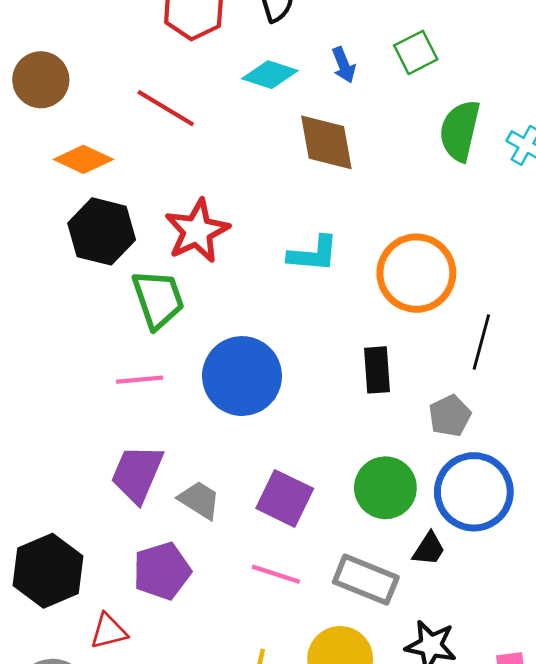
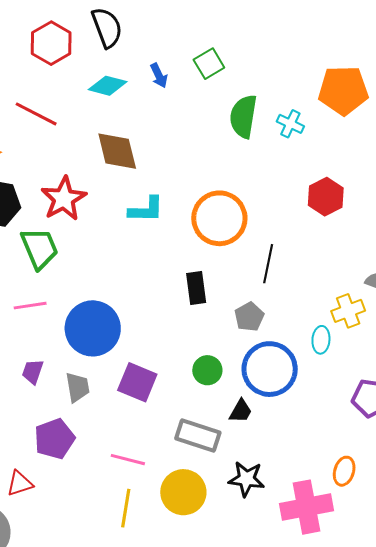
brown diamond: (326, 142) -> (117, 151), moved
blue circle: (242, 376) -> (93, 328), moved
purple trapezoid: (137, 474) -> (33, 372), size x0.6
green circle: (385, 488) -> (207, 370), size x0.7
gray trapezoid: (199, 500) -> (77, 387), turned 52
pink line: (276, 574) -> (128, 460), moved

